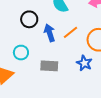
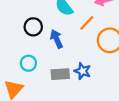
orange line: (71, 32) -> (87, 23), moved
blue star: (84, 63) -> (82, 71), moved

